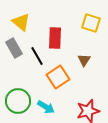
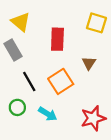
black line: (37, 56) -> (29, 81), moved
green circle: (18, 101) -> (17, 107), size x0.6

